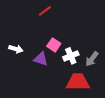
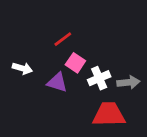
red line: (45, 11) -> (63, 39), moved
gray arrow: (92, 59) -> (128, 82), turned -133

